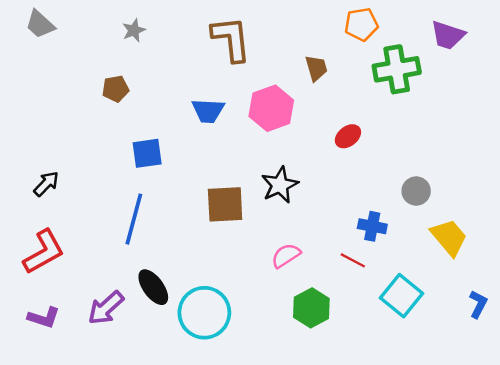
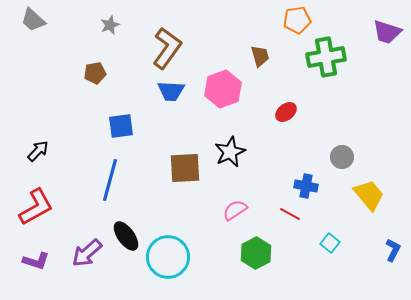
purple trapezoid: (448, 35) -> (387, 32), moved
brown L-shape: (231, 39) -> (167, 48), moved, turned 42
cyan square: (402, 296) -> (330, 243), size x0.6

